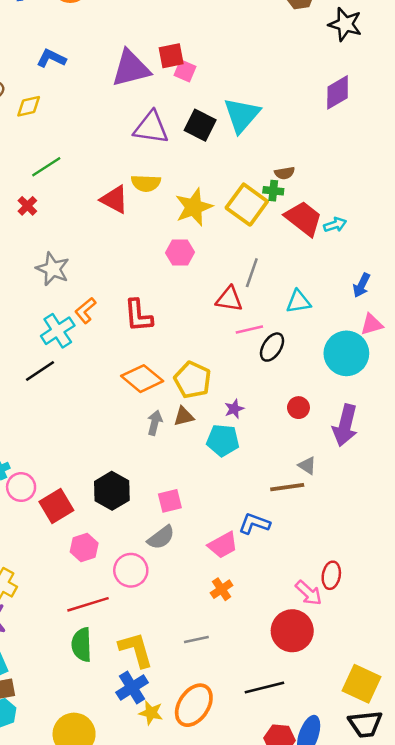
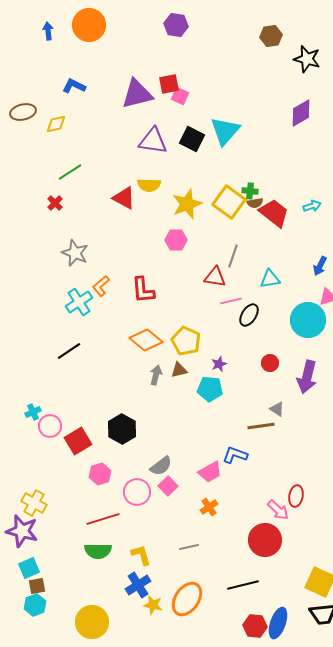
brown semicircle: (285, 173) -> (255, 203), moved
cyan arrow: (335, 225) -> (312, 206), moved
black line: (40, 371) -> (69, 351), moved
pink square: (170, 501) -> (168, 486), moved, turned -30
green semicircle: (82, 645) -> (98, 551), turned -88
yellow L-shape: (136, 650) -> (141, 555), size x0.7

